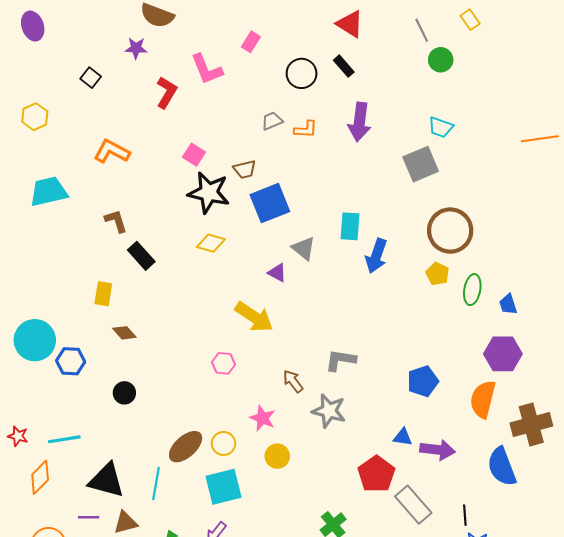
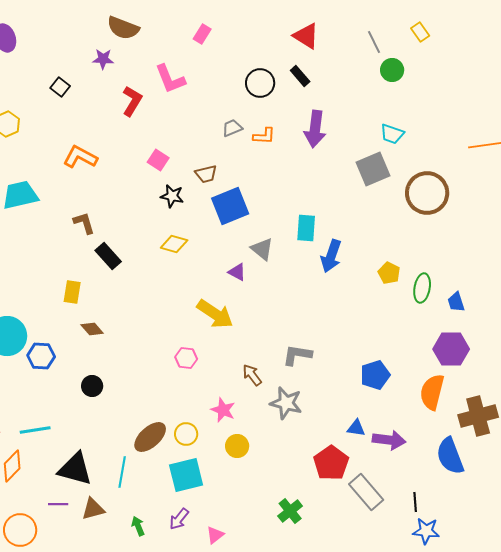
pink rectangle: (251, 42) -> (202, 34), moved
black star: (209, 193) -> (172, 196), size x0.6
brown circle: (450, 231) -> (427, 193), moved

